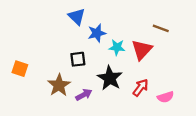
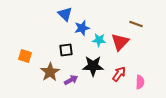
orange square: (20, 69) -> (25, 56), moved
black star: (110, 78) -> (93, 66), turned -30
pink semicircle: (165, 97) -> (140, 82), turned -72

